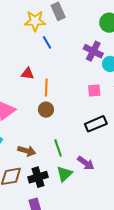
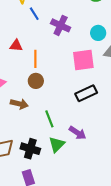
purple cross: (93, 51) -> (61, 25), moved
pink square: (94, 90) -> (83, 60), size x1.6
brown arrow: (27, 151) -> (19, 104), moved
black cross: (38, 177) -> (30, 149), turned 36

